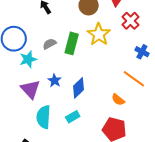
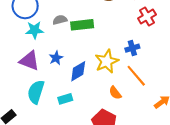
yellow star: (99, 34) -> (107, 61), moved
green rectangle: (72, 43) -> (82, 25), turned 55
blue cross: (142, 52) -> (132, 48), moved, turned 32
purple triangle: (30, 89) -> (29, 61), turned -40

